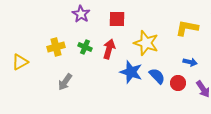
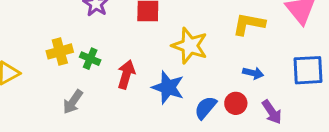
green cross: (85, 47) -> (90, 59), moved
red arrow: (109, 49) -> (126, 74), moved
blue semicircle: (157, 76) -> (206, 108), moved, turned -96

